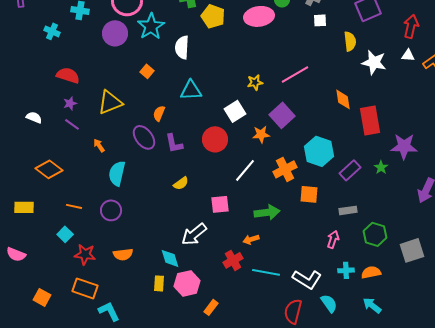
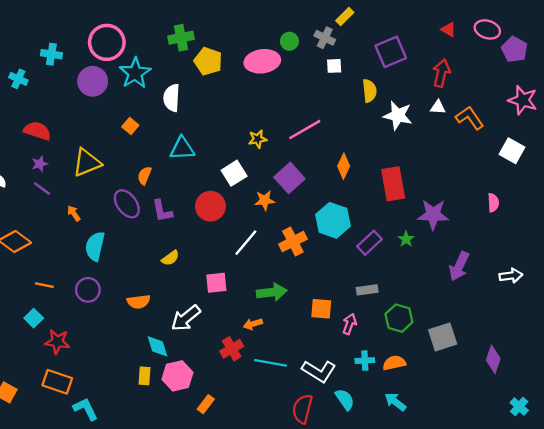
orange diamond: (343, 99) -> (344, 166), moved, turned 35
orange square: (309, 194) -> (321, 309), moved
orange semicircle: (123, 254) -> (139, 302), moved

